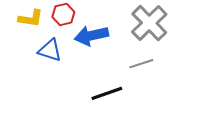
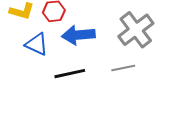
black line: (107, 93) -> (70, 74), moved

